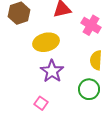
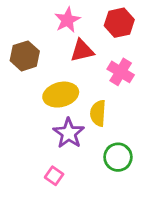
yellow semicircle: (96, 60) -> (98, 113), moved

